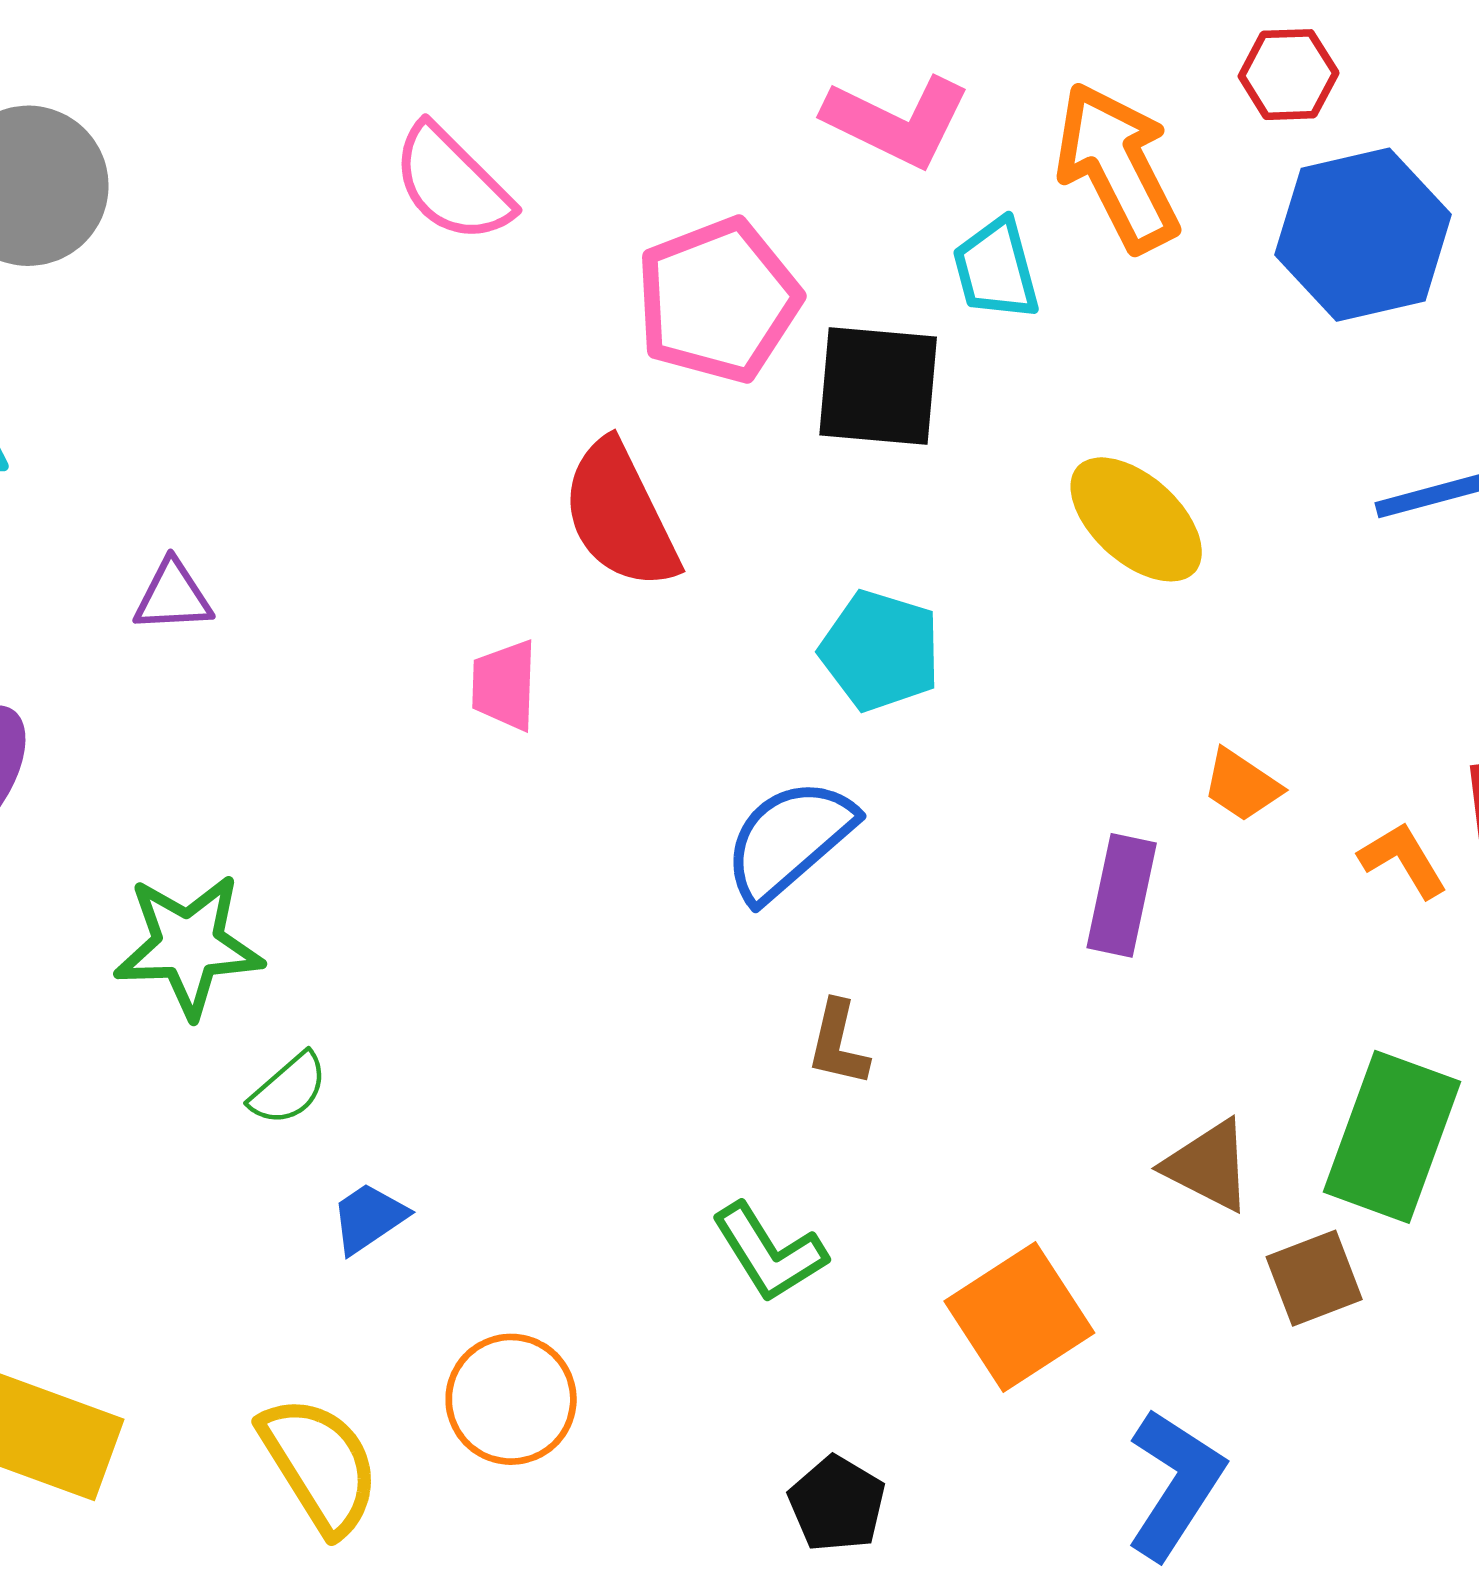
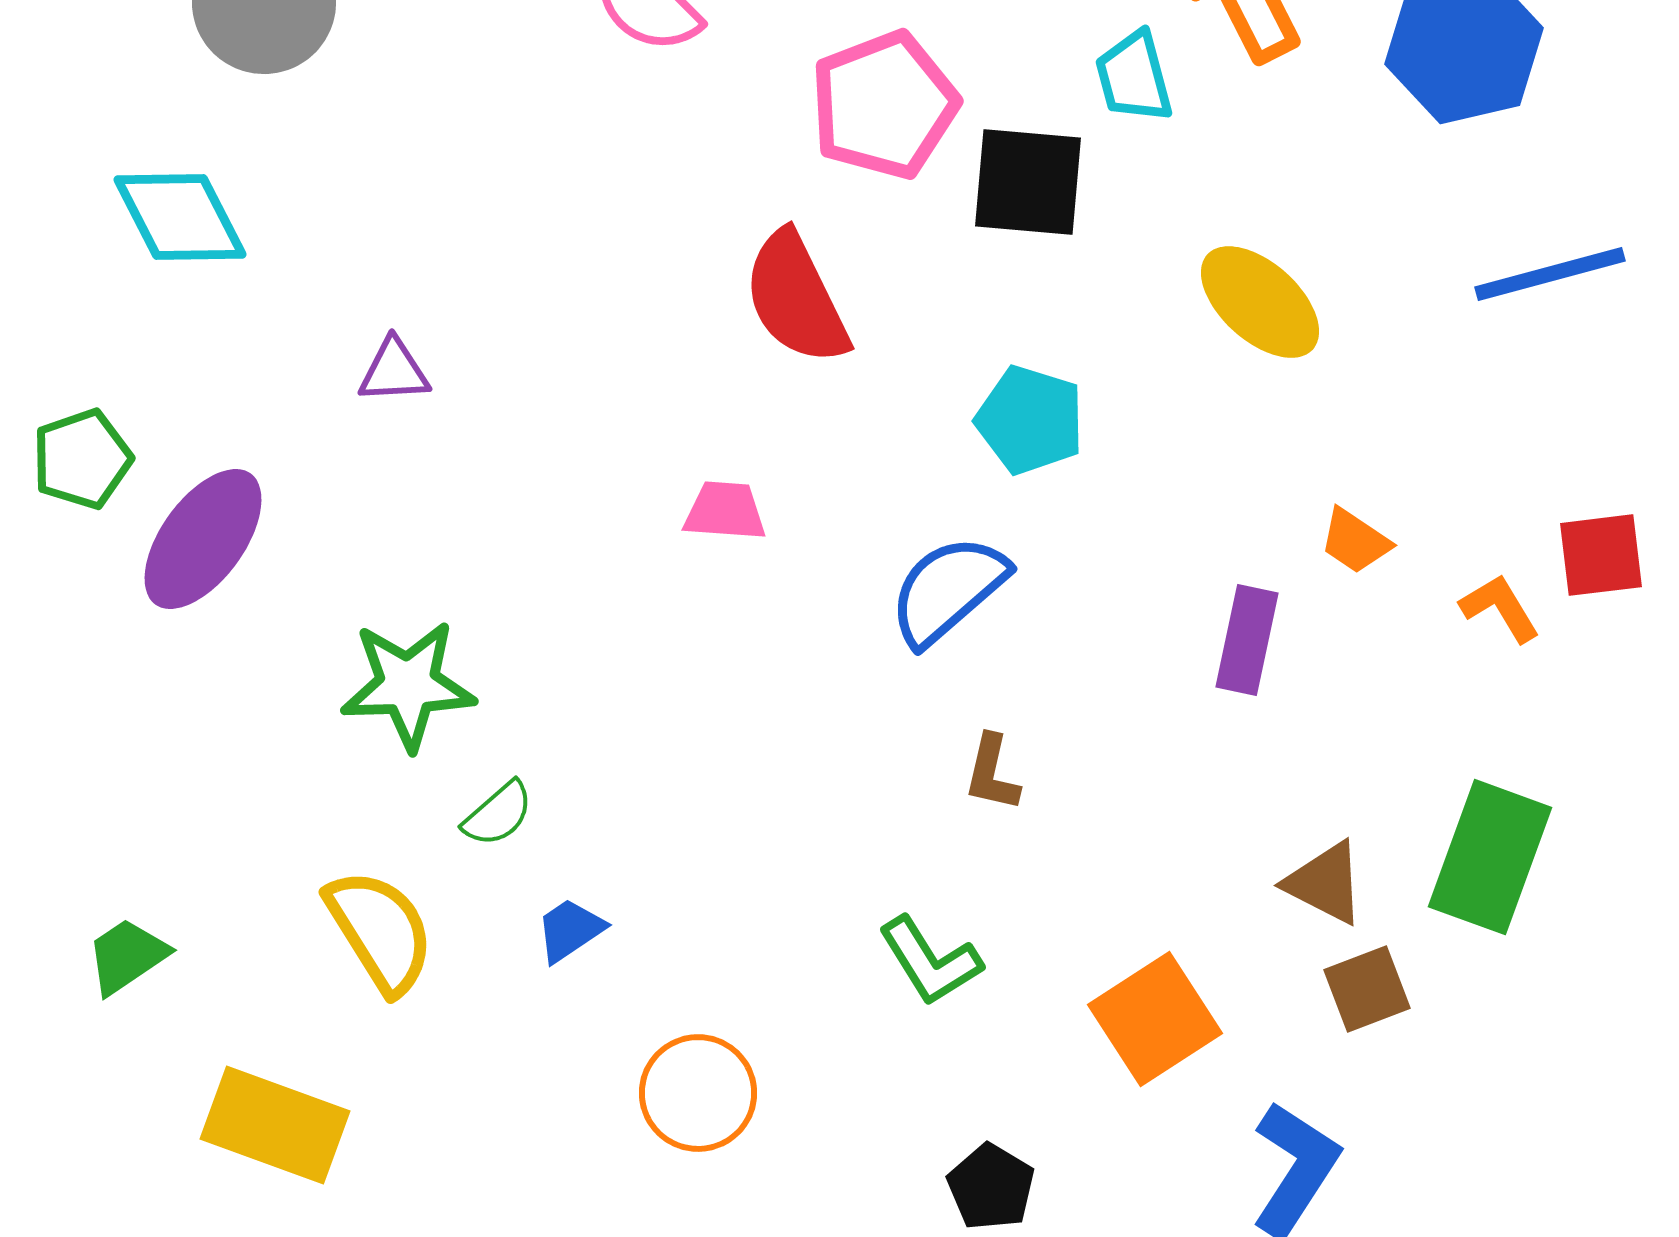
pink trapezoid: (504, 685) -> (725, 511), moved, turned 92
brown square: (1314, 1278) -> (1367, 989), moved
yellow semicircle: (320, 1465) -> (380, 931), moved

